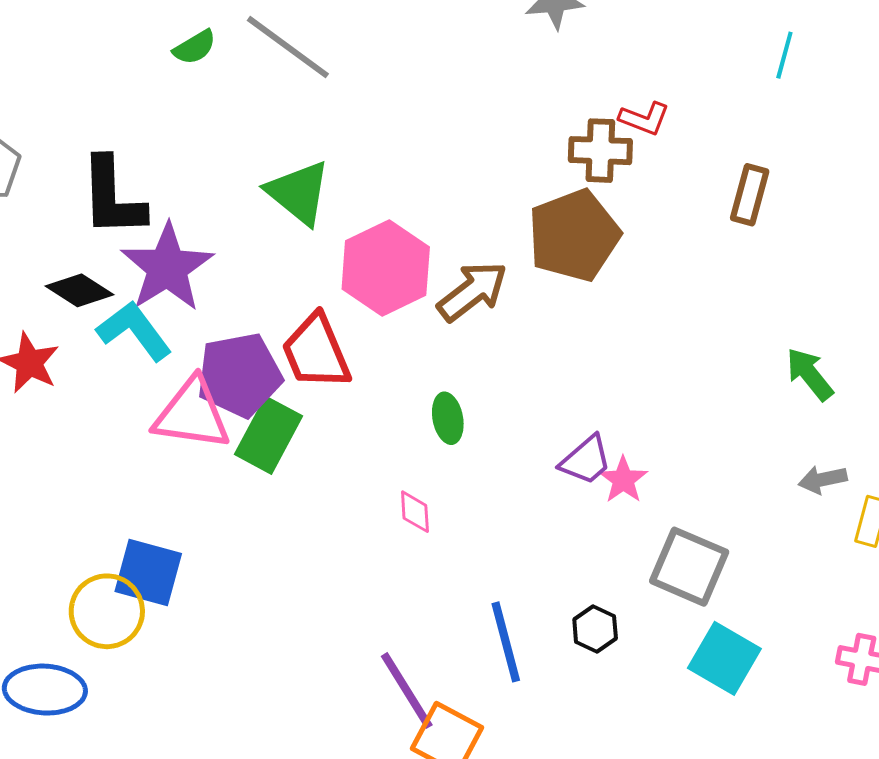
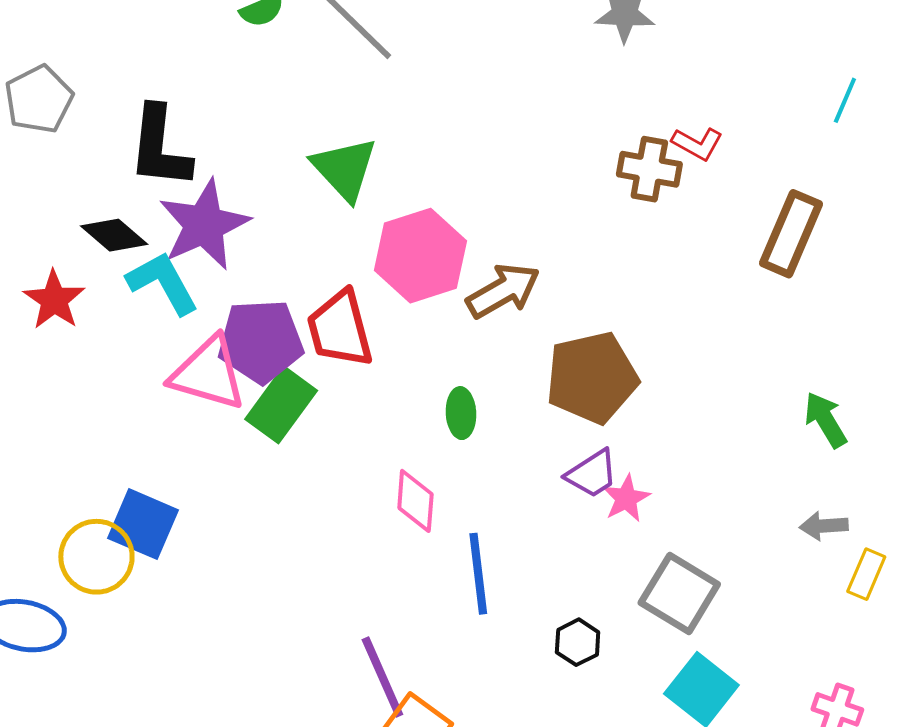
brown rectangle: (750, 195) -> (791, 234), size x1.4
brown pentagon: (574, 235) -> (592, 378), moved
pink diamond: (415, 512) -> (415, 501), size x1.4
blue line: (506, 642) -> (478, 574), moved

